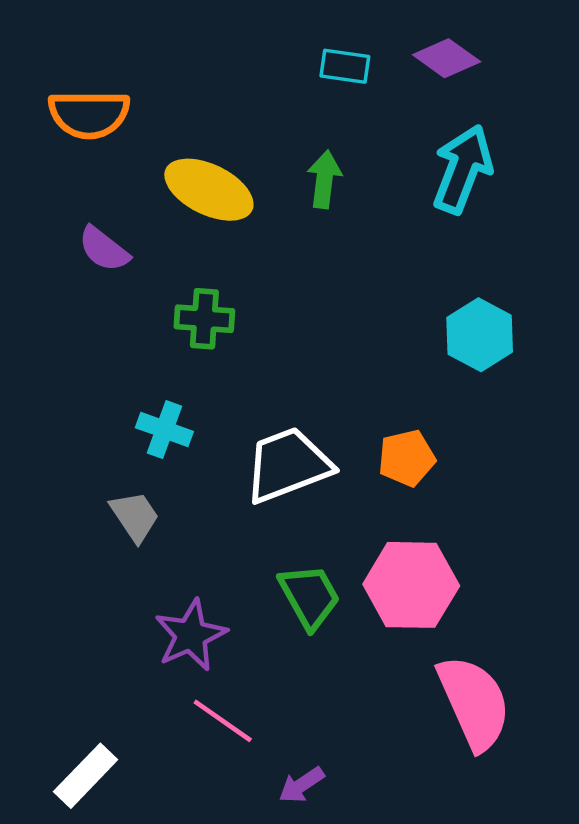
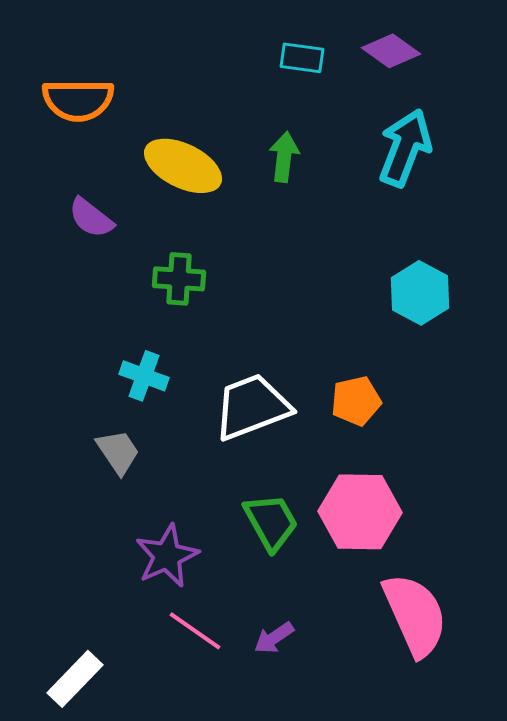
purple arrow: (301, 785) -> (274, 638), moved

